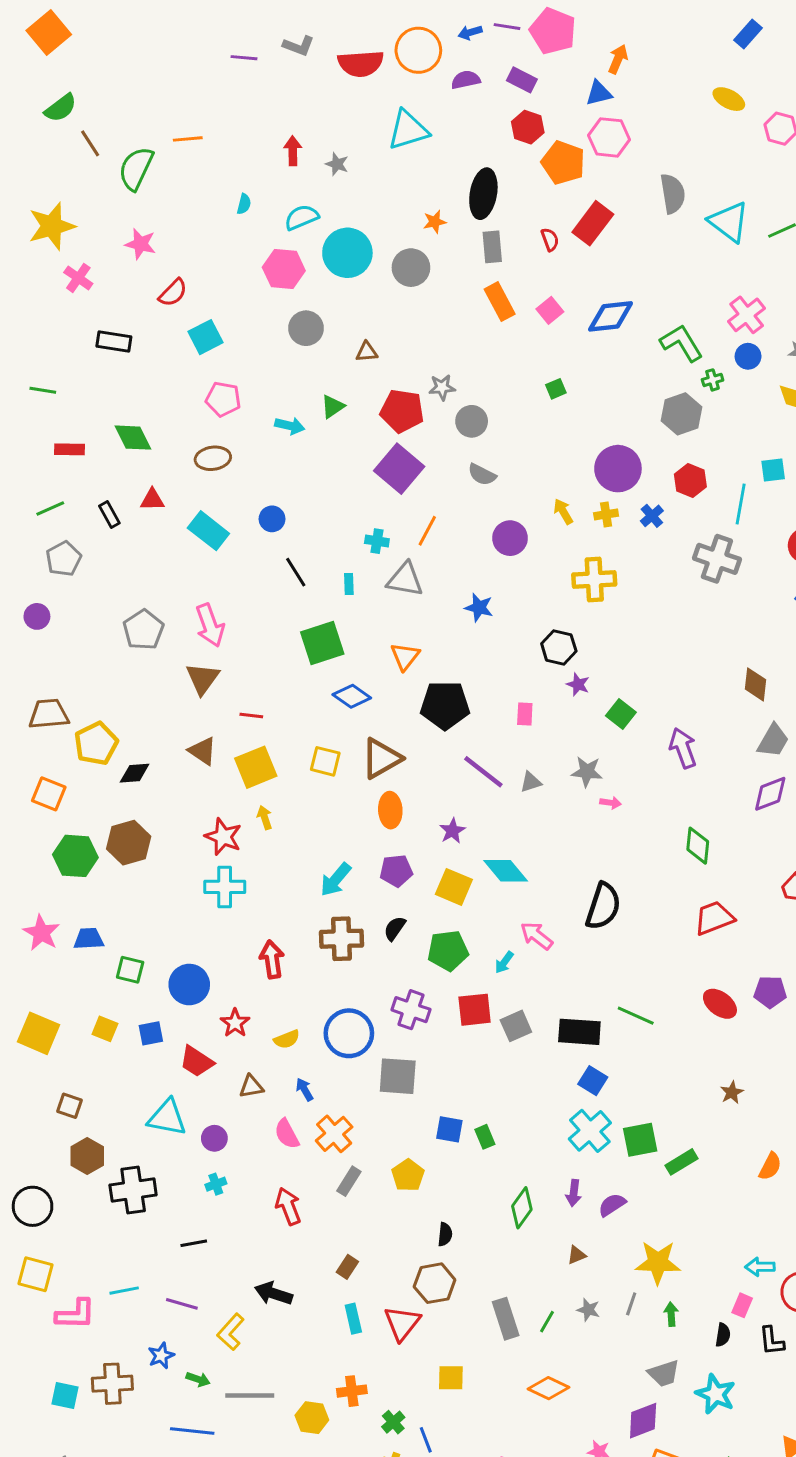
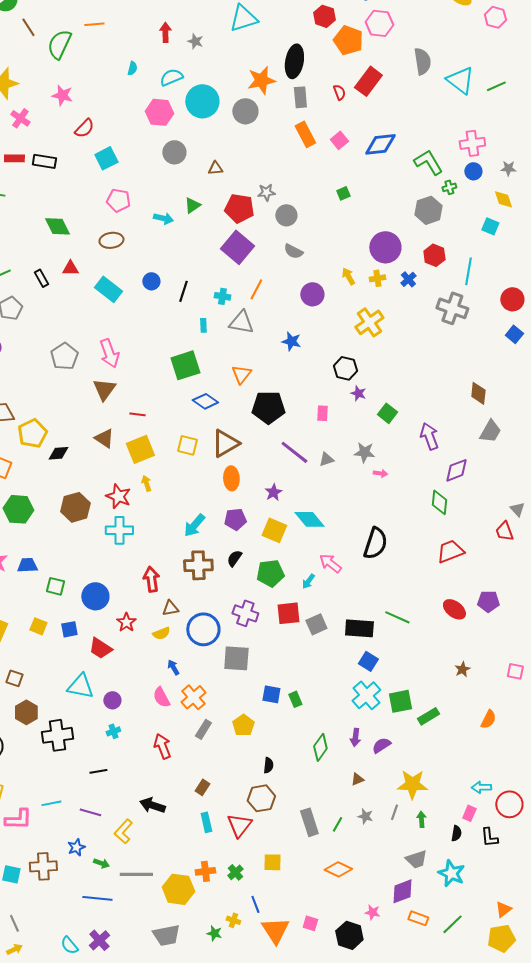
orange star: (435, 222) -> (261, 80), size x1.8
pink cross: (747, 315) -> (472, 143), turned 30
red rectangle: (69, 449) -> (14, 158), moved
cyan square: (773, 470) -> (490, 226), moved, turned 30
black line: (296, 572) -> (183, 291), moved, turned 50
yellow cross: (594, 579) -> (369, 322), turned -32
purple diamond: (770, 794) -> (456, 470), moved
brown hexagon: (129, 843) -> (75, 507), moved
brown triangle: (251, 1087) -> (170, 608), moved
yellow hexagon: (312, 1418) -> (178, 889), size x1.4
green cross: (393, 1422) -> (235, 872), moved

